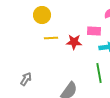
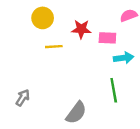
red star: (74, 42) -> (81, 29), moved

